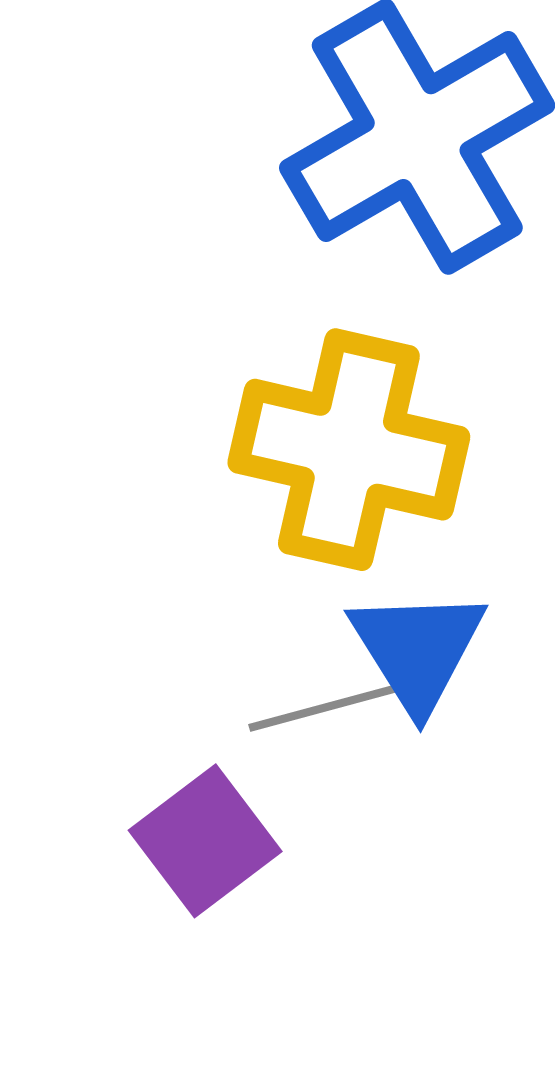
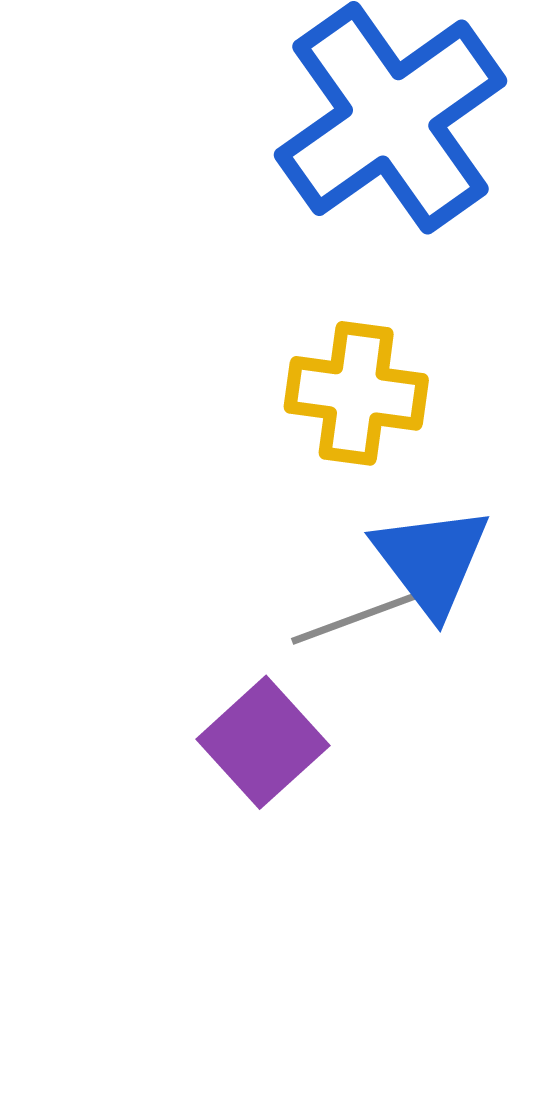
yellow cross: (349, 450) -> (356, 393), size x0.7

